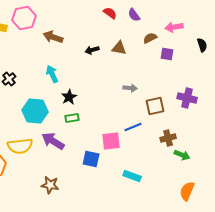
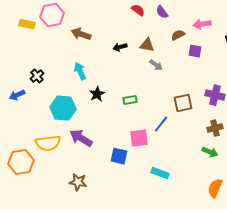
gray arrow: (130, 88) -> (156, 65), moved, turned 32
green rectangle: (72, 118) -> (130, 100), moved
blue line: (133, 127) -> (161, 124), turned -30
brown cross: (168, 138) -> (215, 128), moved

